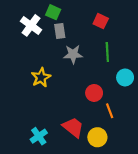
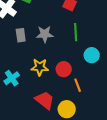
gray rectangle: (60, 31) -> (21, 35), moved
yellow star: (41, 77) -> (40, 67), moved, turned 30
cyan cross: (39, 136) -> (12, 78), moved

